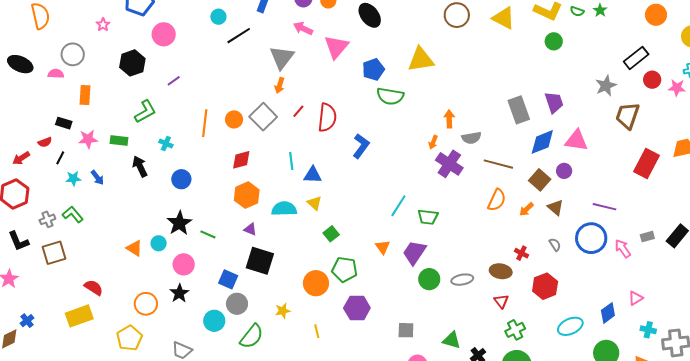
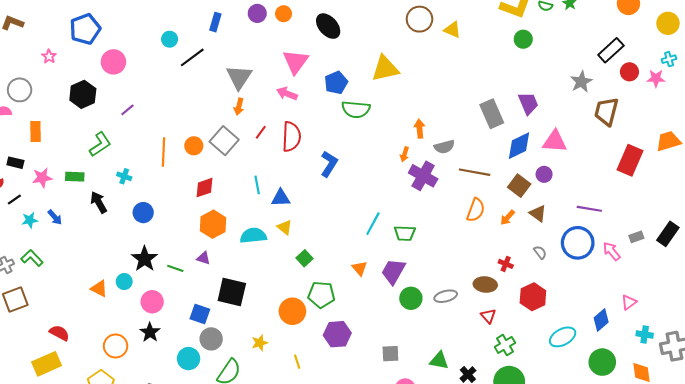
yellow triangle: (504, 18) -> (452, 30), moved, size x0.7
pink arrow: (303, 28) -> (287, 94), moved
black line: (60, 158) -> (14, 200), turned 32
purple triangle: (250, 229) -> (203, 258), moved

